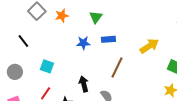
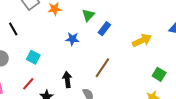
blue rectangle: (108, 39) -> (104, 29), moved, turned -56
yellow arrow: (149, 46) -> (142, 40), moved

